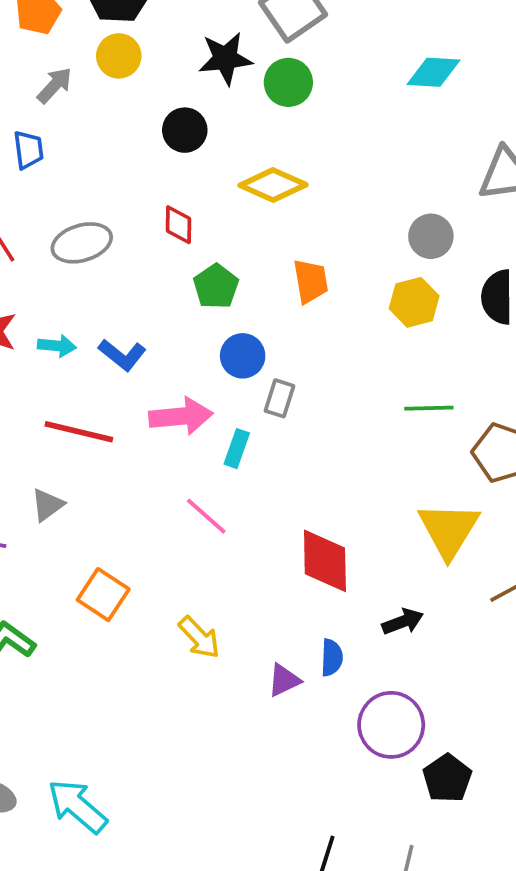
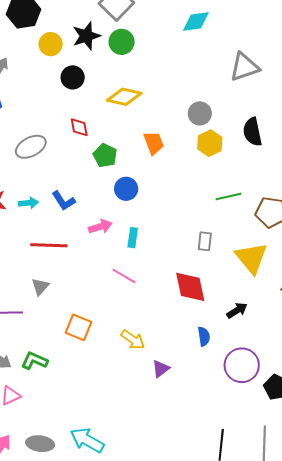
yellow circle: (119, 56) -> (51, 44), moved
gray circle: (431, 236) -> (200, 113), moved
blue L-shape: (122, 355) -> (63, 201), turned 30
gray rectangle: (279, 398) -> (205, 241), moved
pink arrow: (181, 416) -> (100, 227), size x0.7
purple triangle: (284, 680) -> (161, 369), moved

